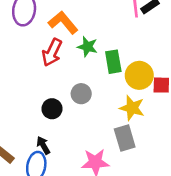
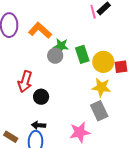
red arrow: (52, 52) -> (25, 82), moved
gray circle: (81, 94) -> (55, 56), moved
black arrow: (43, 145) -> (39, 125), turned -48

